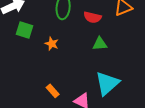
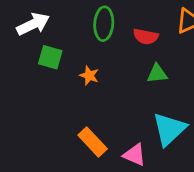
orange rectangle: (53, 91) -> (93, 142), size x1.5

